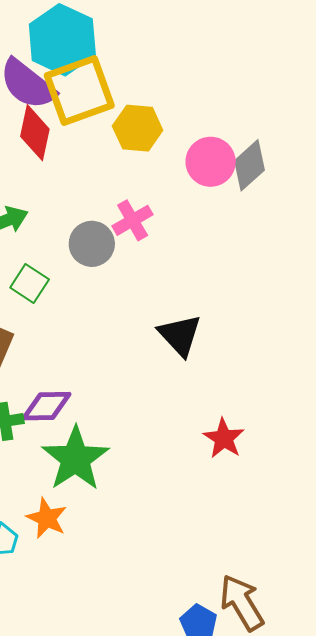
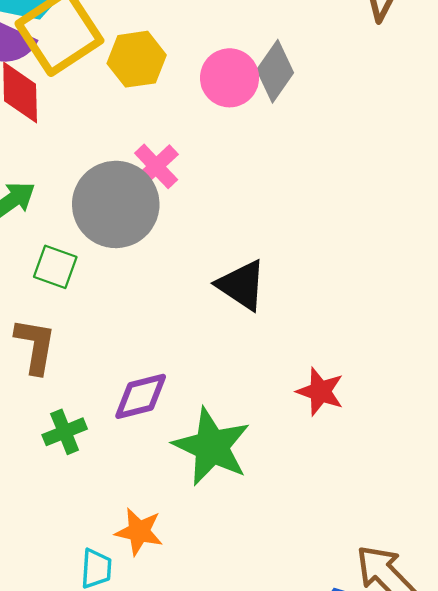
gray circle: (92, 244) -> (116, 204), size x1.6
purple diamond: (46, 406) -> (141, 396), moved
green star: (75, 459) -> (212, 447), moved

